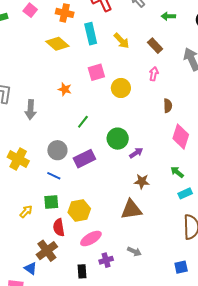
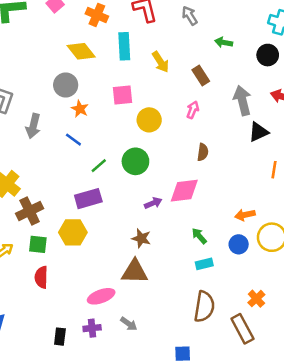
green line: (83, 122) -> (99, 166), moved
pink diamond: (181, 137) -> (184, 191), moved, turned 55
green circle: (118, 139) -> (135, 161), moved
gray circle: (57, 150) -> (66, 85), moved
blue line: (54, 176) -> (73, 140), moved
brown star: (142, 181) -> (141, 238), moved
yellow hexagon: (79, 210) -> (73, 232), moved
pink ellipse: (91, 238) -> (101, 296), moved
brown cross: (47, 251) -> (30, 211), moved

